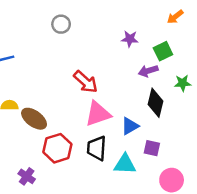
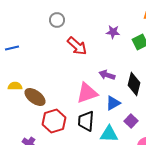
purple arrow: (148, 71) -> (107, 75), moved, turned 35
red arrow: (86, 82) -> (77, 46), moved
purple square: (152, 148) -> (131, 121), turned 32

